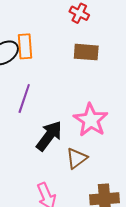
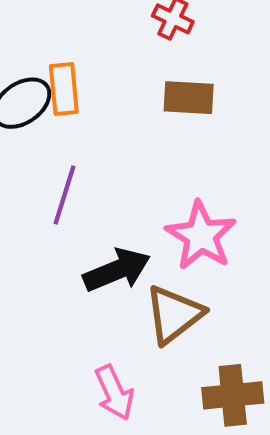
black arrow: (49, 136) -> (117, 270), turned 32
brown triangle: (77, 158) -> (174, 314), size x1.4

